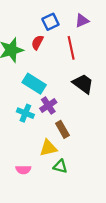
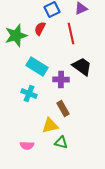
purple cross: (48, 105) -> (61, 80), moved, turned 35

